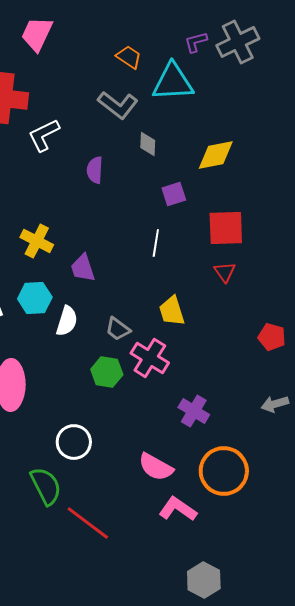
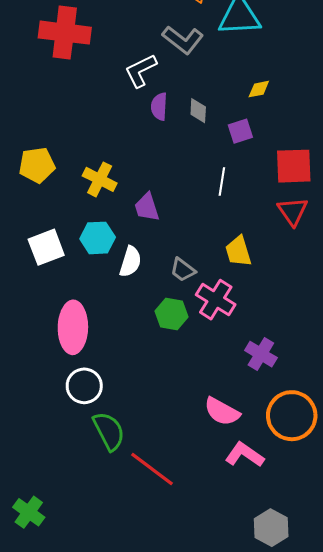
white L-shape: (44, 135) -> (141, 71), moved
gray diamond: (148, 144) -> (198, 111), moved
yellow diamond: (216, 155) -> (259, 89), moved, size x0.6
red triangle: (225, 272) -> (293, 211), size x1.4
white circle: (74, 442) -> (84, 386), moved

